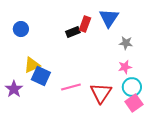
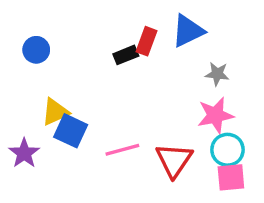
blue triangle: (109, 18) -> (188, 31), turned 30
pink star: (125, 67) -> (215, 115), size x1.5
pink square: (134, 103) -> (231, 177), turned 30

